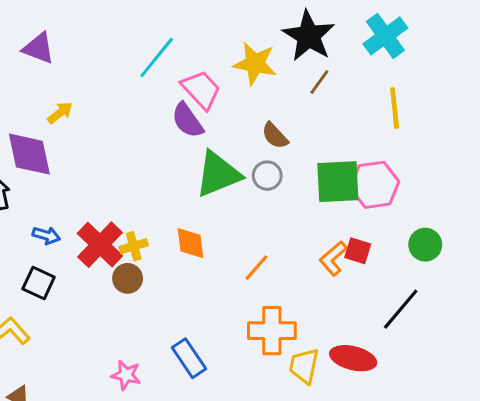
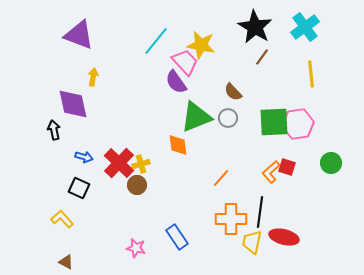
purple triangle: (39, 48) -> (79, 35), size x1.4
yellow star: (255, 64) -> (201, 45), moved
yellow arrow: (60, 113) -> (93, 77), turned -42
orange diamond: (190, 243) -> (178, 145), moved
black line: (401, 309) -> (260, 212), moved, turned -32

